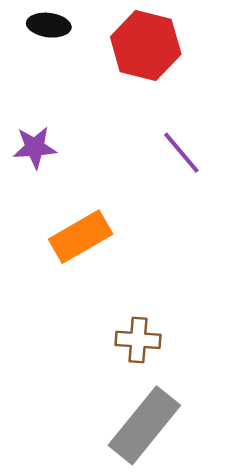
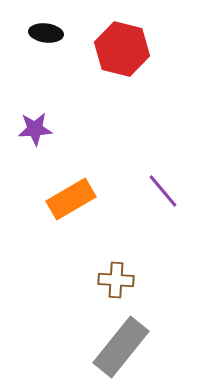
purple line: (181, 153) -> (163, 191), moved

